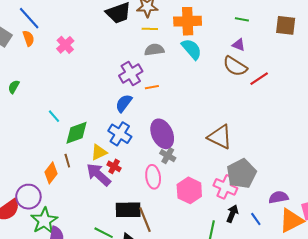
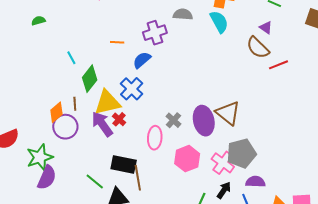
green semicircle: (14, 87) -> (38, 21), turned 32
orange line: (152, 87) -> (117, 42), moved
green diamond: (76, 133) -> (90, 79), turned -44
purple ellipse: (162, 134) -> (204, 121), moved
yellow triangle: (99, 152) -> (107, 102), size x1.6
purple circle: (28, 197) -> (65, 127), moved
purple semicircle: (279, 197) -> (255, 182), moved

